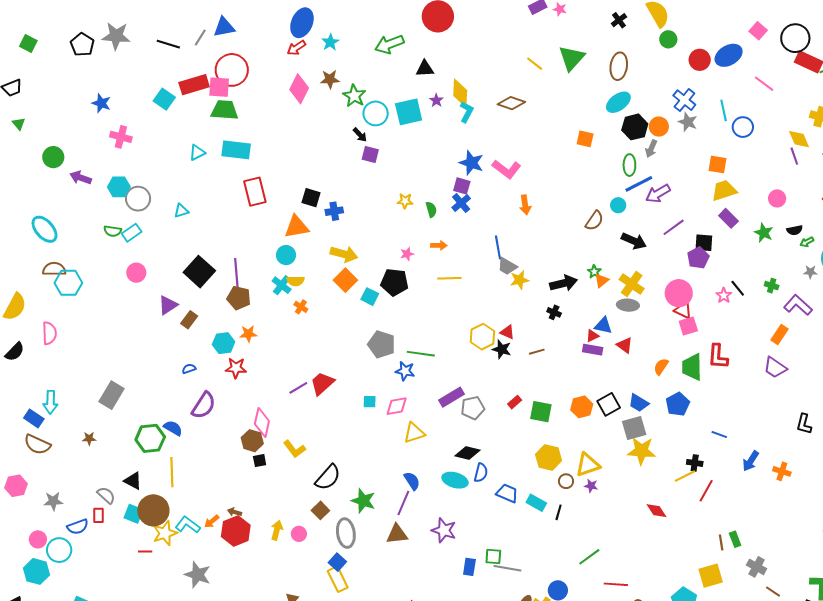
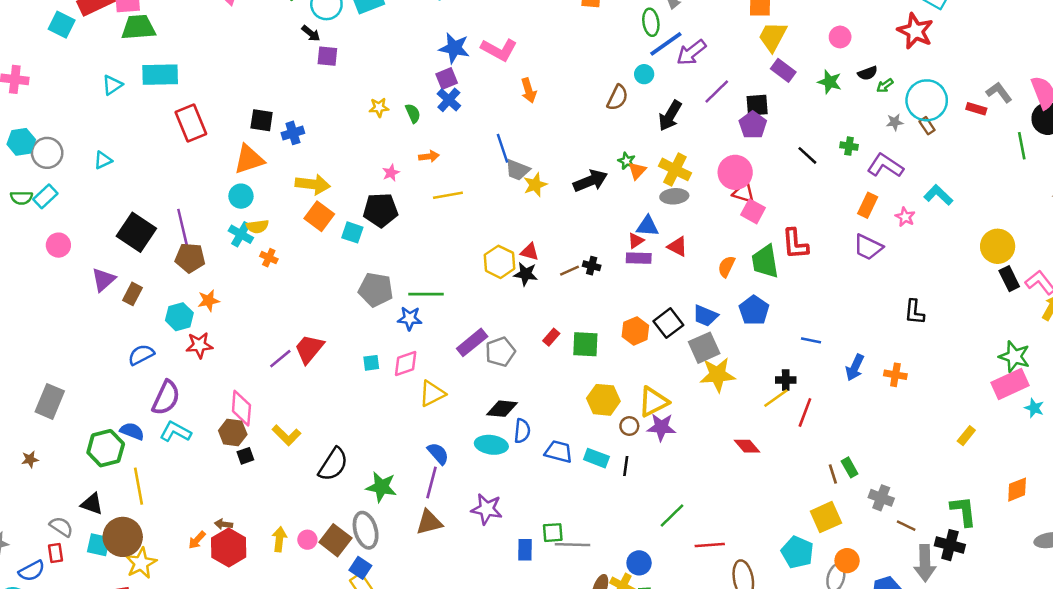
purple square: (462, 186) -> (447, 79), turned -30
yellow trapezoid: (724, 190) -> (773, 37), turned -36
black arrow: (634, 241) -> (670, 116), turned 105
pink star: (724, 295) -> (905, 217), moved
black cross: (554, 312) -> (592, 266), moved
pink square: (688, 326) -> (753, 211), turned -36
blue semicircle: (189, 369) -> (141, 355), size x1.5
purple star: (591, 486) -> (661, 427), size x1.6
brown square: (320, 510) -> (335, 540), moved, size x1.4
cyan L-shape: (188, 525) -> (175, 432), moved

